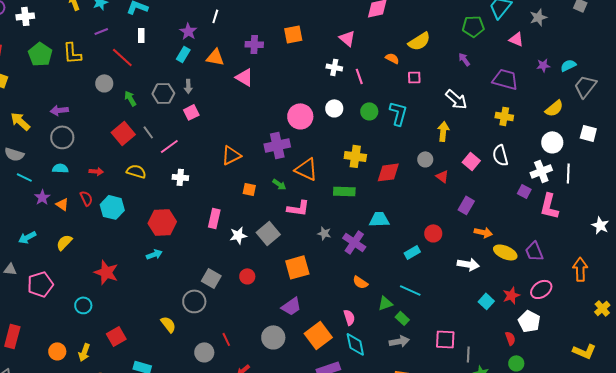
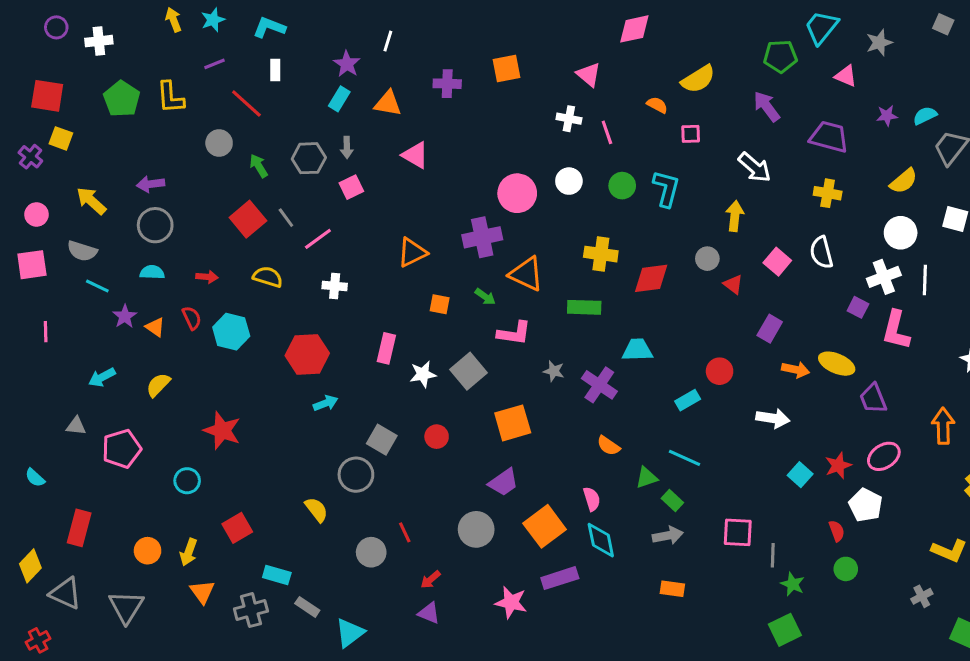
purple arrow: (464, 59) -> (767, 106), size x1.5
pink triangle: (244, 77) -> (415, 155), moved
yellow ellipse: (505, 252) -> (837, 364), moved
cyan arrow: (154, 254) -> (326, 403), moved

